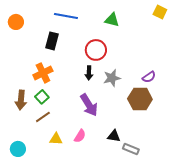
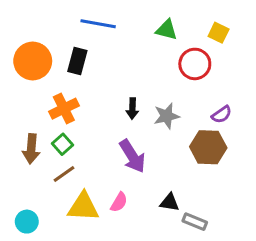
yellow square: (160, 12) -> (219, 33), moved
orange circle: (16, 22) -> (33, 61), moved, size x1.6
red circle: (96, 50) -> (195, 64), moved
yellow triangle: (56, 139) -> (83, 207), size x1.6

